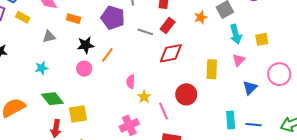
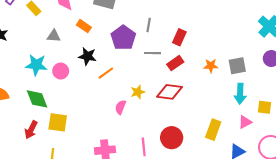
gray line: (145, 32) -> (153, 53), moved, turned -35
pink triangle: (239, 60) -> (245, 122), moved
cyan star: (42, 68) -> (36, 65), size x1.5
pink circle: (84, 69) -> (61, 71), moved
yellow rectangle: (212, 69) -> (213, 130), moved
yellow star: (144, 97) -> (138, 92), moved

